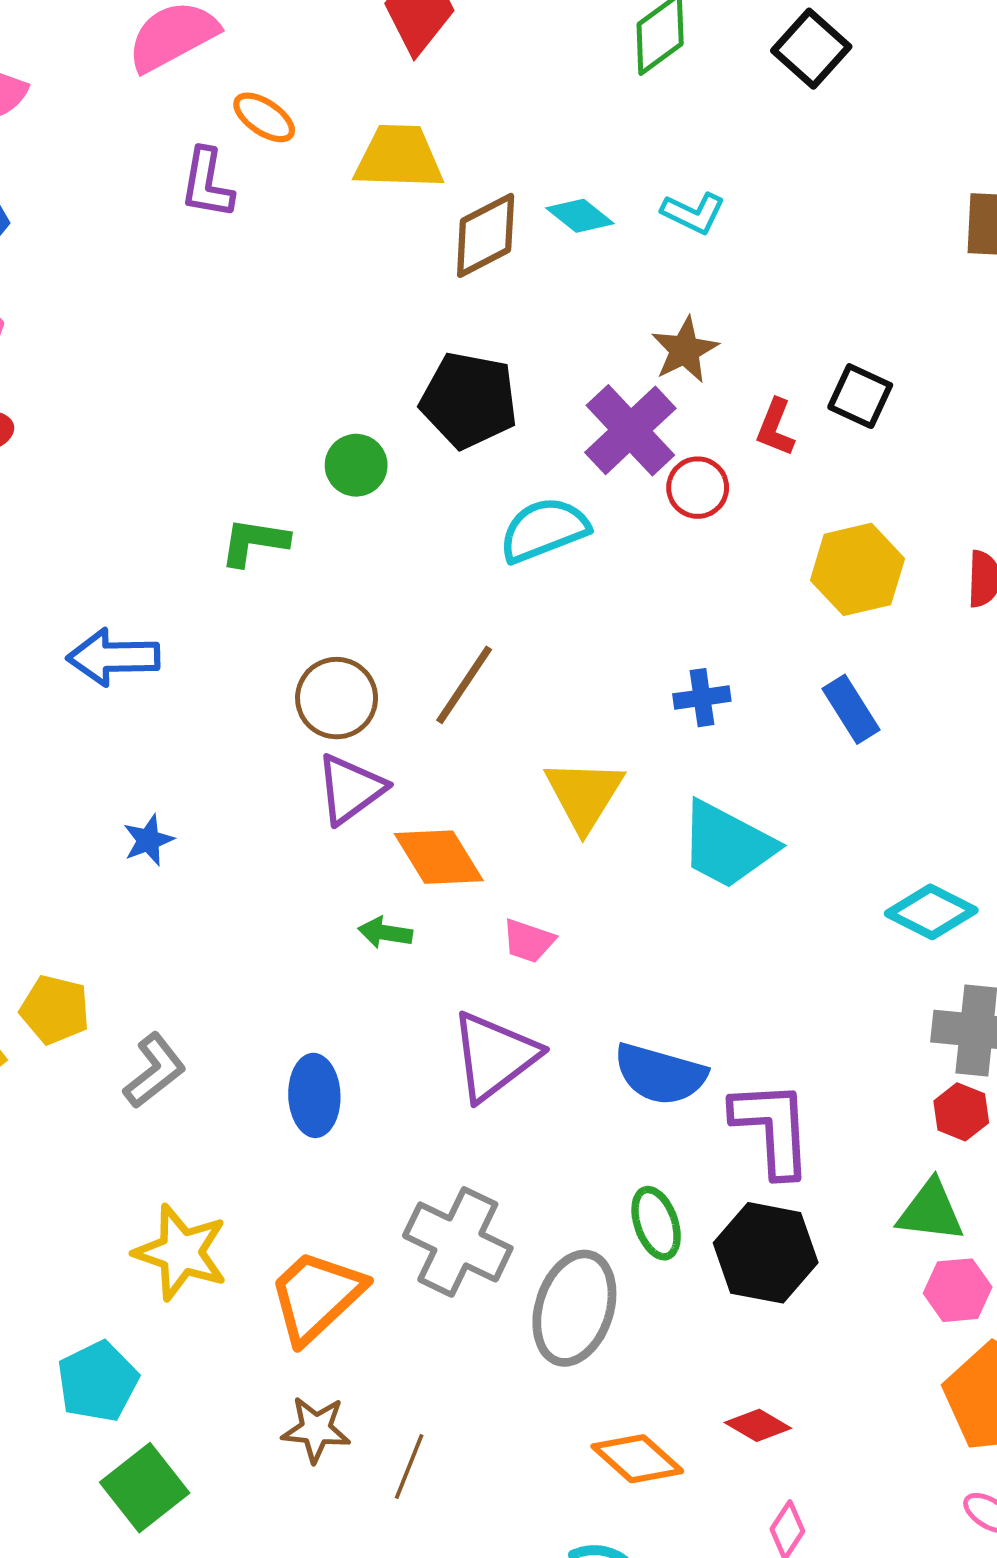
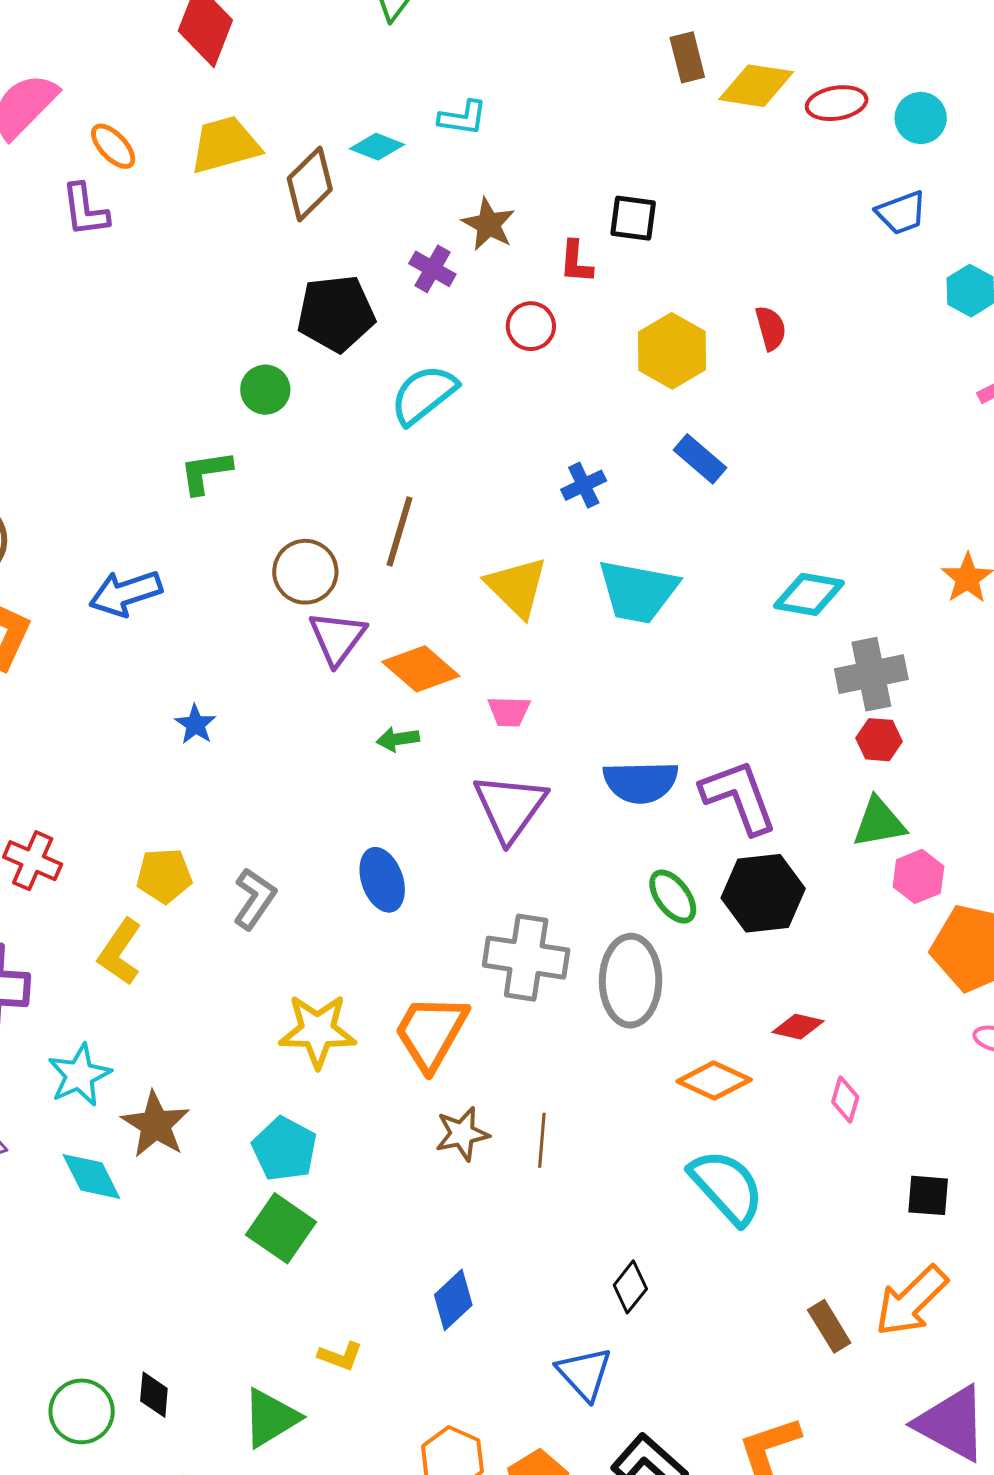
orange ellipse: (264, 117) -> (113, 146), turned 30
purple cross: (630, 430) -> (432, 269), moved, size x0.6
green square: (145, 1488) -> (281, 1228), moved

